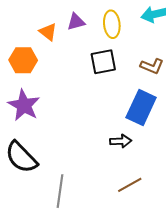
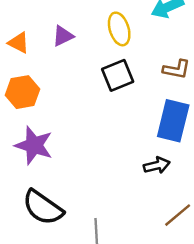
purple triangle: (76, 22) -> (63, 36), moved
orange triangle: (48, 32) -> (19, 43), moved

